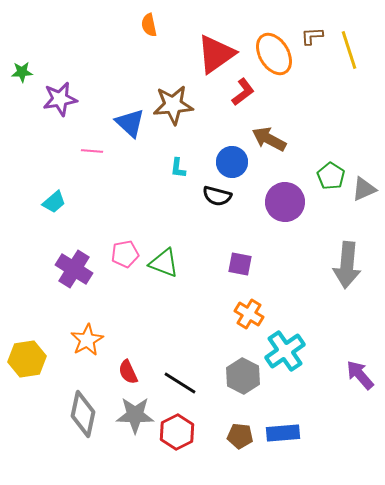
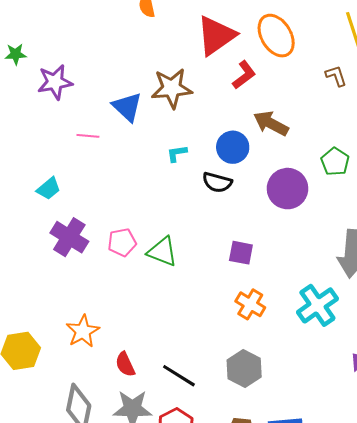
brown L-shape: (312, 36) -> (336, 76), moved, turned 75
cyan L-shape: (178, 168) -> (177, 153), turned 75
purple cross: (74, 269) -> (69, 237), moved
cyan cross: (285, 351) -> (317, 305), moved

